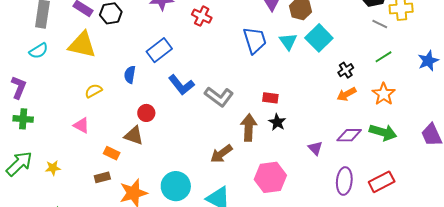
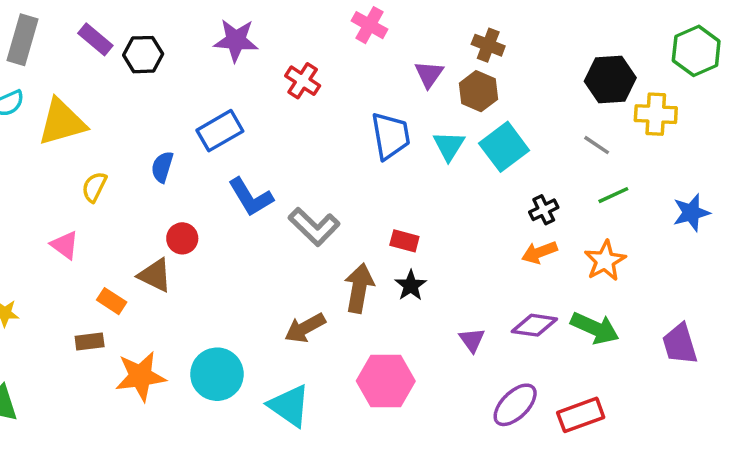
gray line: (380, 24) -> (597, 145), moved
yellow triangle: (82, 45) -> (62, 122), moved, turned -36
yellow semicircle: (93, 91) -> (94, 187), turned -42
purple ellipse: (344, 181) -> (515, 405), turned 32

